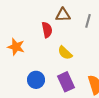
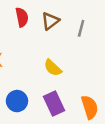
brown triangle: (63, 15) -> (50, 21), turned -35
red semicircle: (47, 30) -> (22, 17), moved

